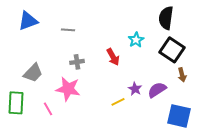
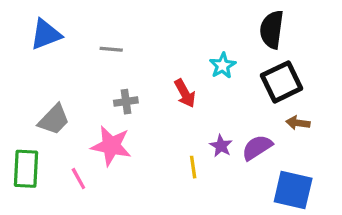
black square: (172, 50) -> (282, 82), turned 30
brown arrow: (182, 75) -> (298, 123), turned 112
yellow line: (118, 102) -> (193, 167), turned -72

